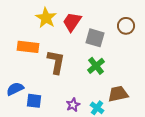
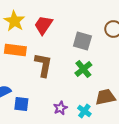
yellow star: (46, 18) -> (14, 21), moved
red trapezoid: (72, 22) -> (43, 25), moved

